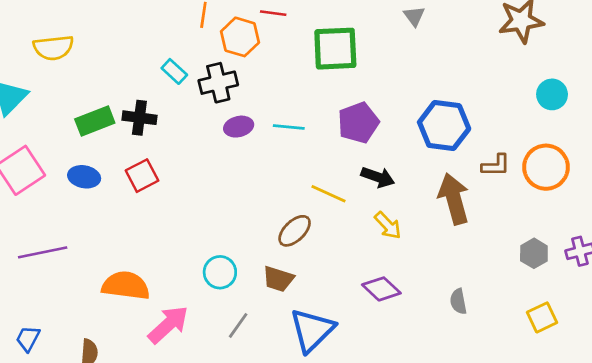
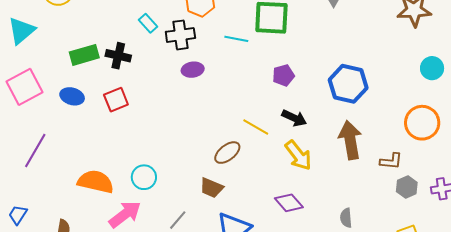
purple pentagon: (358, 123) -> (283, 75), size x0.7
cyan line: (289, 127) -> (236, 39), moved
brown L-shape: (496, 165) -> (391, 161), moved
yellow arrow: (388, 225) -> (298, 155), size x1.4
purple line: (43, 252) -> (35, 150), turned -54
cyan circle: (220, 272) -> (144, 177), moved

